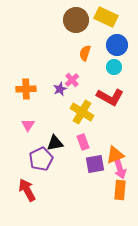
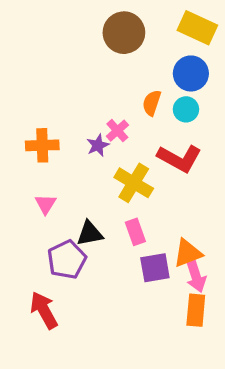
yellow rectangle: (106, 17) -> (197, 28), moved
orange semicircle: (85, 53) -> (152, 103), moved

